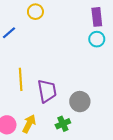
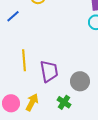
green cross: (63, 124) -> (64, 102), turned -32

